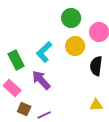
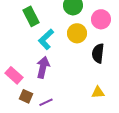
green rectangle: (16, 60) -> (31, 16), moved
purple arrow: (41, 80) -> (43, 67), turned 55

